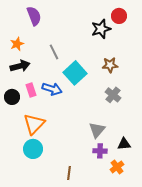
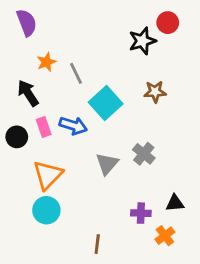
purple semicircle: (34, 16) -> (27, 23), moved
orange star: (17, 44) -> (46, 62), moved
black arrow: (20, 66) -> (28, 93), turned -108
gray cross: (113, 95) -> (144, 154), moved
gray triangle: (97, 130) -> (107, 164), moved

